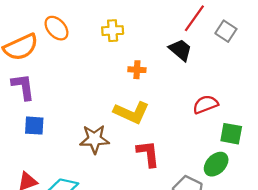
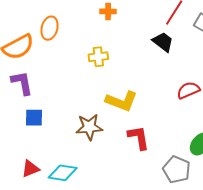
orange ellipse: (56, 28) -> (50, 28), turned 60
yellow cross: (113, 31) -> (98, 57), moved
orange cross: (137, 70) -> (108, 11), moved

